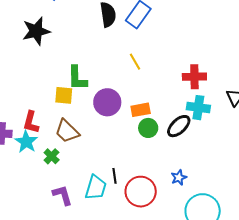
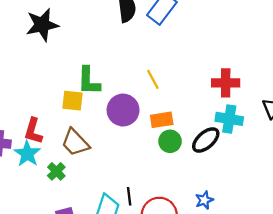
yellow line: (135, 62) -> (153, 79), moved

